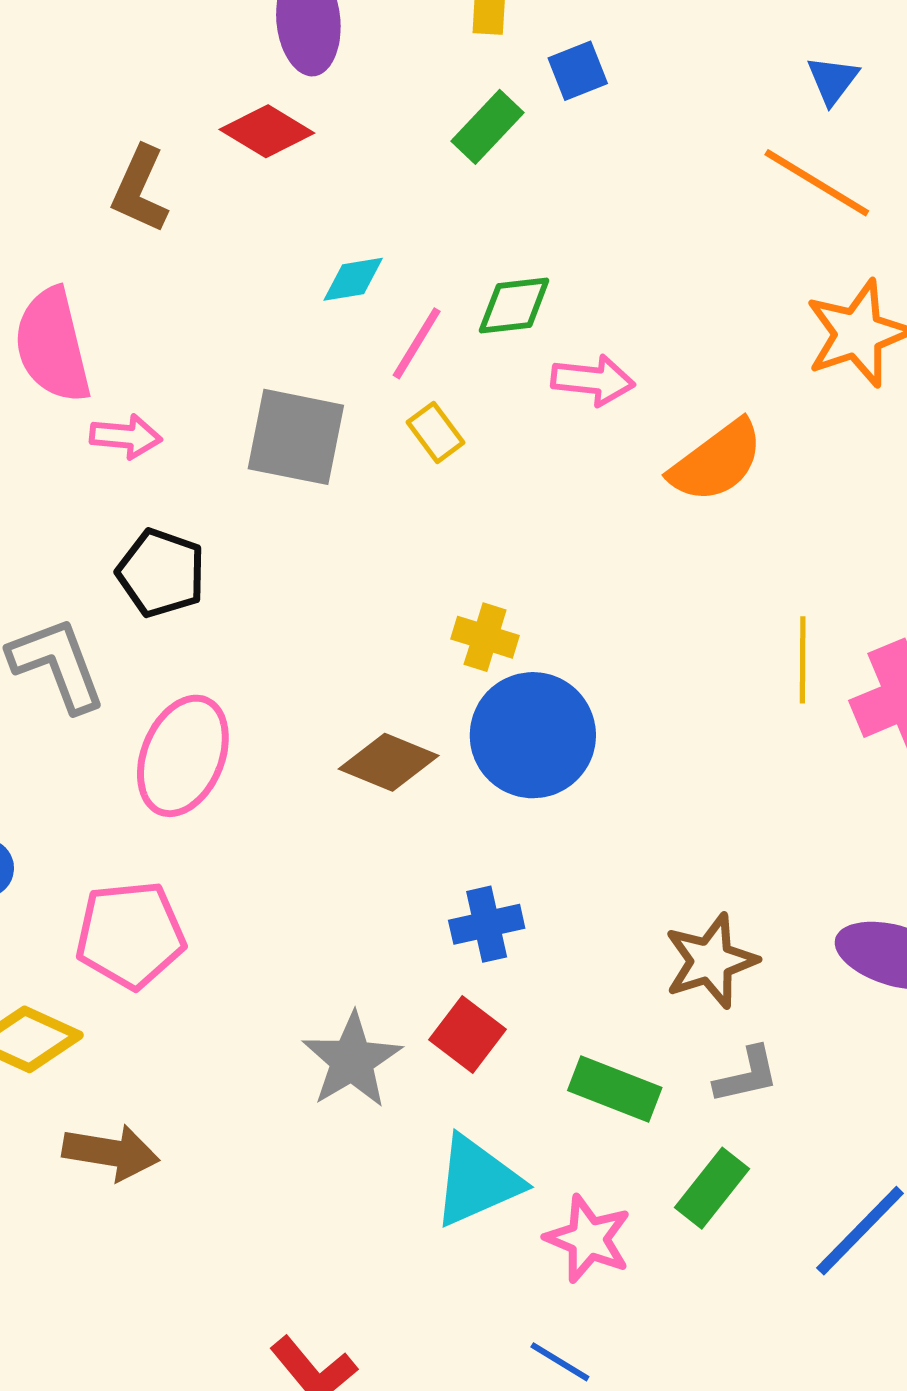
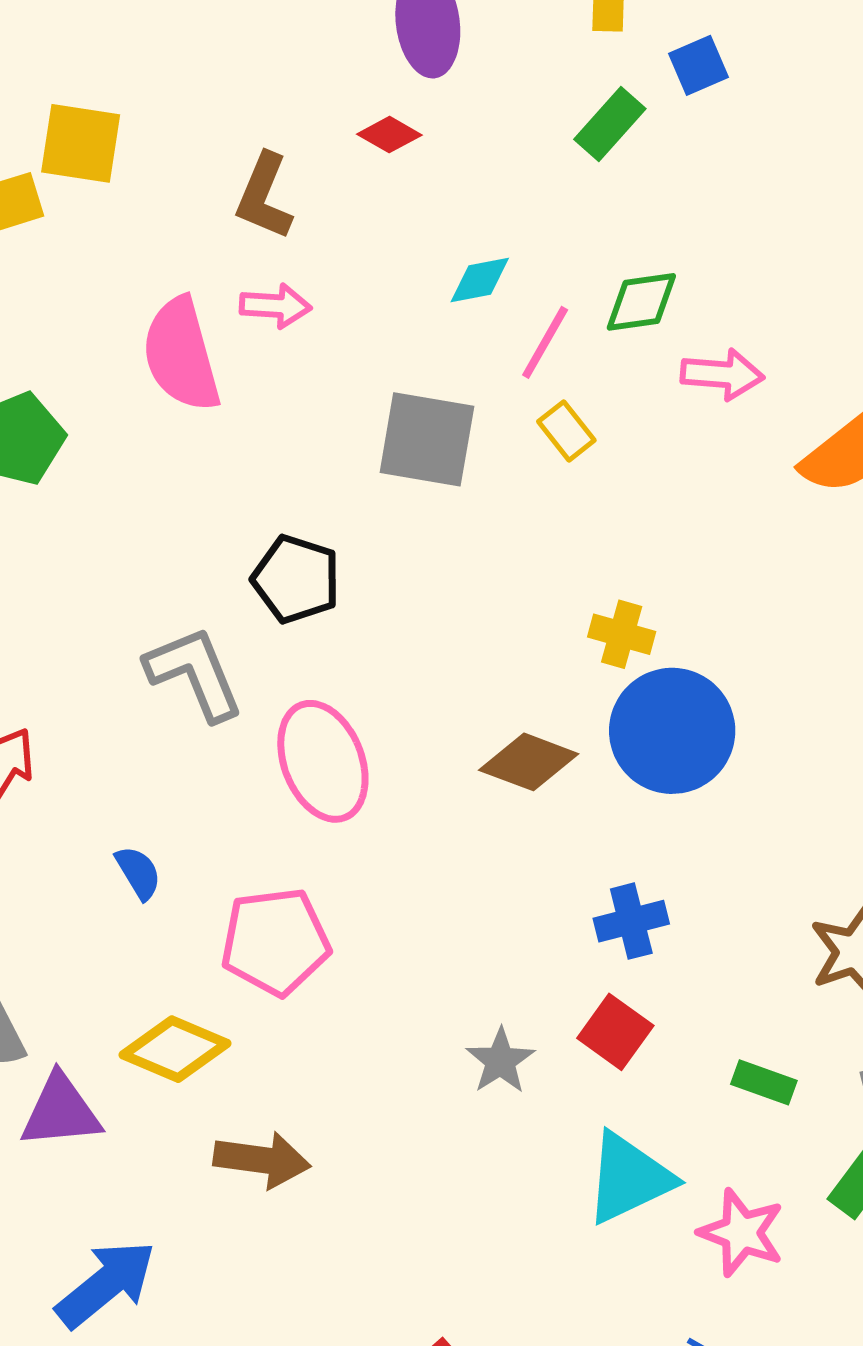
red diamond: (267, 131) -> (389, 135), size x0.7
pink arrow: (126, 436) -> (276, 306), moved
pink ellipse: (183, 756) -> (323, 761), turned -42
gray star: (352, 1060) -> (500, 1061), size x0.7
green rectangle: (615, 1089) -> (764, 1082), size x0.7

